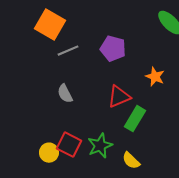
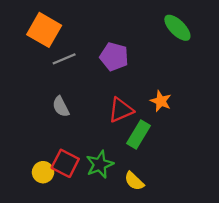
orange star: (155, 77) -> (161, 101), moved

